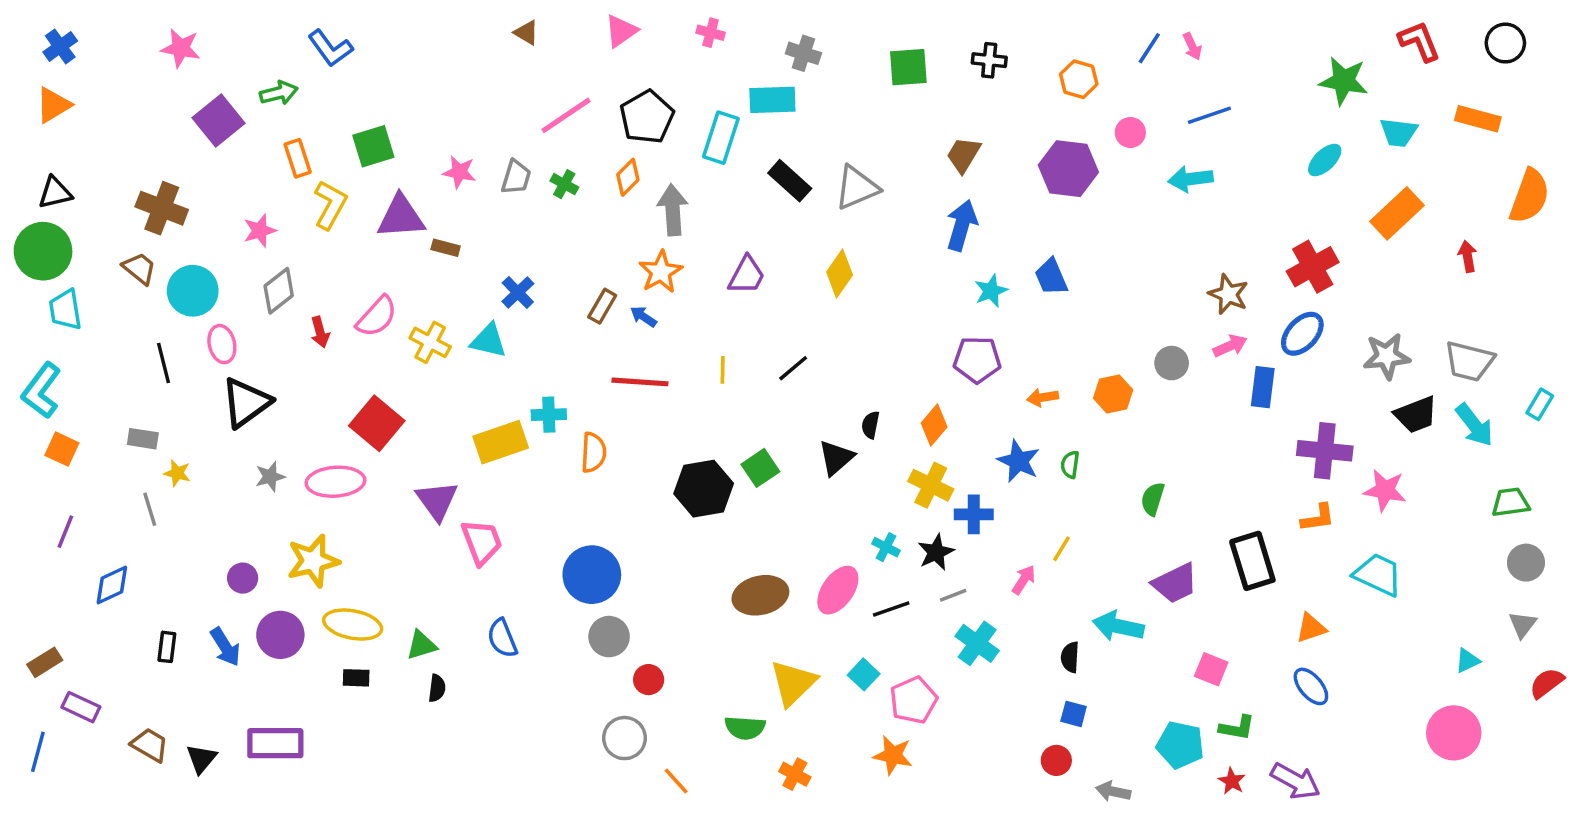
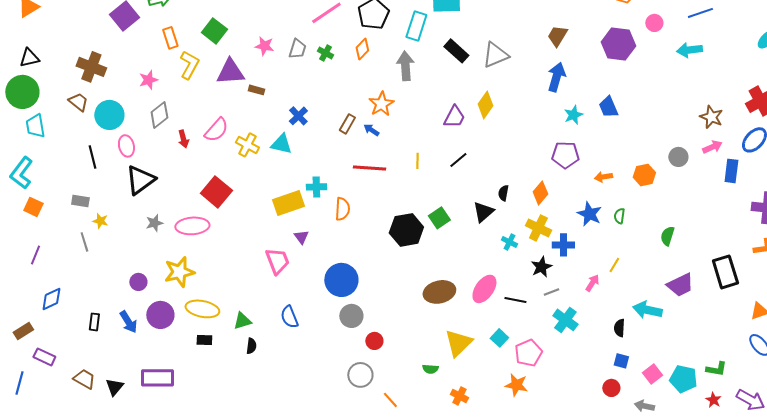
green square: (373, 146) -> (214, 31), turned -35
gray arrow: (673, 210) -> (405, 66), moved
purple trapezoid: (747, 275) -> (454, 117), moved
purple triangle: (437, 501) -> (301, 237), moved, size x0.6
cyan cross: (886, 547) -> (509, 242), moved
blue diamond: (112, 585) -> (51, 299), moved
black line: (891, 609) -> (515, 300), turned 30
pink square: (1211, 669) -> (652, 374), moved, turned 30
green semicircle: (745, 728) -> (430, 369), size x0.7

